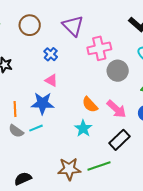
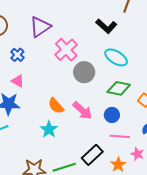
purple triangle: (73, 26) -> (40, 27), turned 40
pink cross: (99, 48) -> (66, 50), turned -30
black rectangle: (120, 140) -> (92, 155), moved

